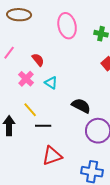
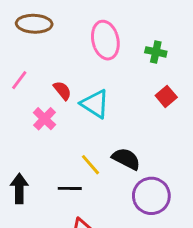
cyan triangle: (51, 83) -> (95, 104), moved, size x1.5
yellow line: (30, 110) -> (91, 165), moved

